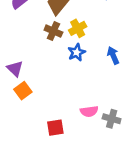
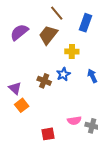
yellow cross: (78, 28) -> (72, 51), moved, turned 32
brown cross: (53, 31) -> (44, 81), moved

